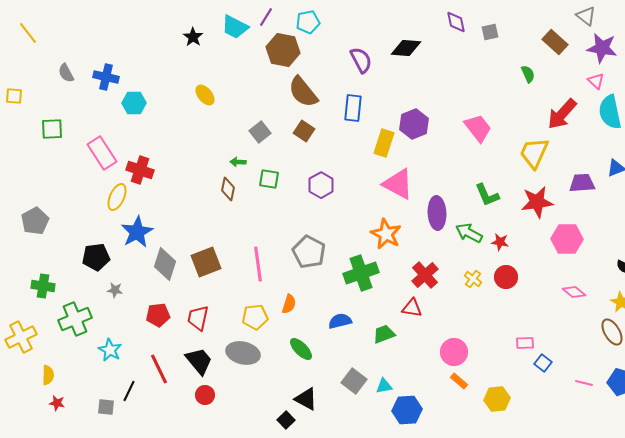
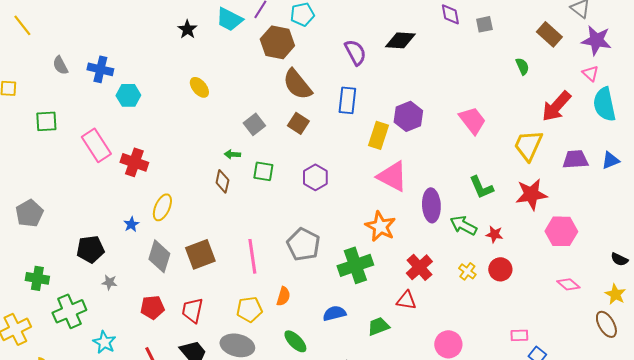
purple trapezoid: (582, 183) -> (575, 159), moved
yellow ellipse: (117, 197) -> (162, 207), moved
blue star: (137, 232) -> (131, 224), size x0.5

